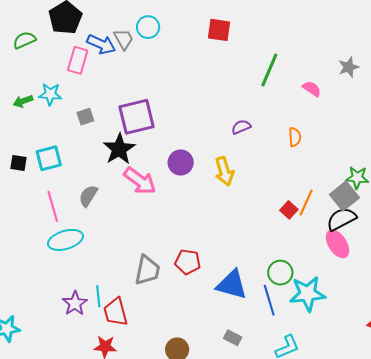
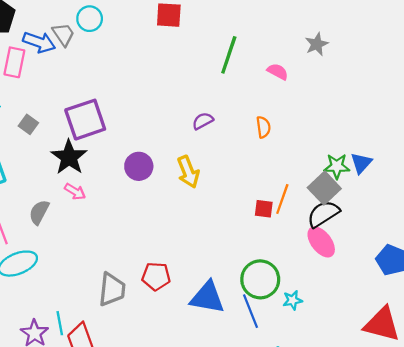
gray square: (85, 117) -> (28, 124), turned -30
pink arrow: (140, 181) -> (75, 192), moved, size x0.6
red square: (289, 210) -> (264, 209), turned -30
green circle: (280, 273) -> (260, 279), size x1.4
cyan star: (307, 294) -> (293, 300), size x0.5

